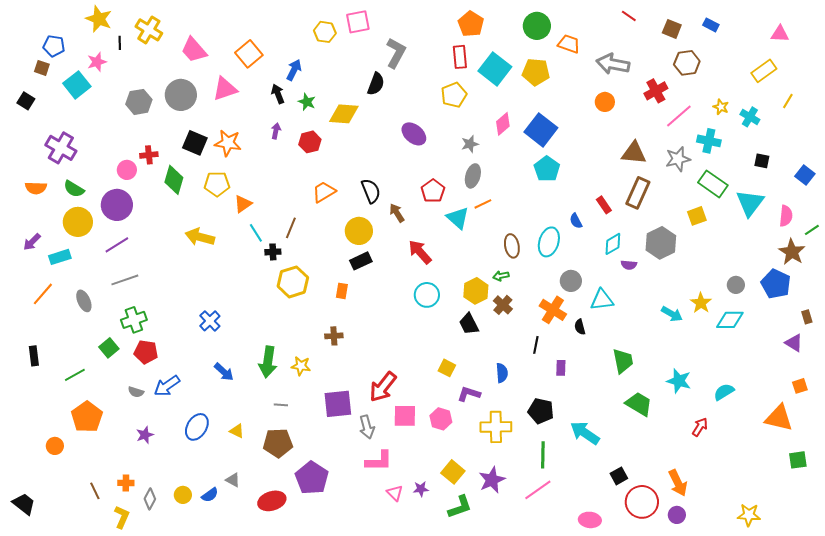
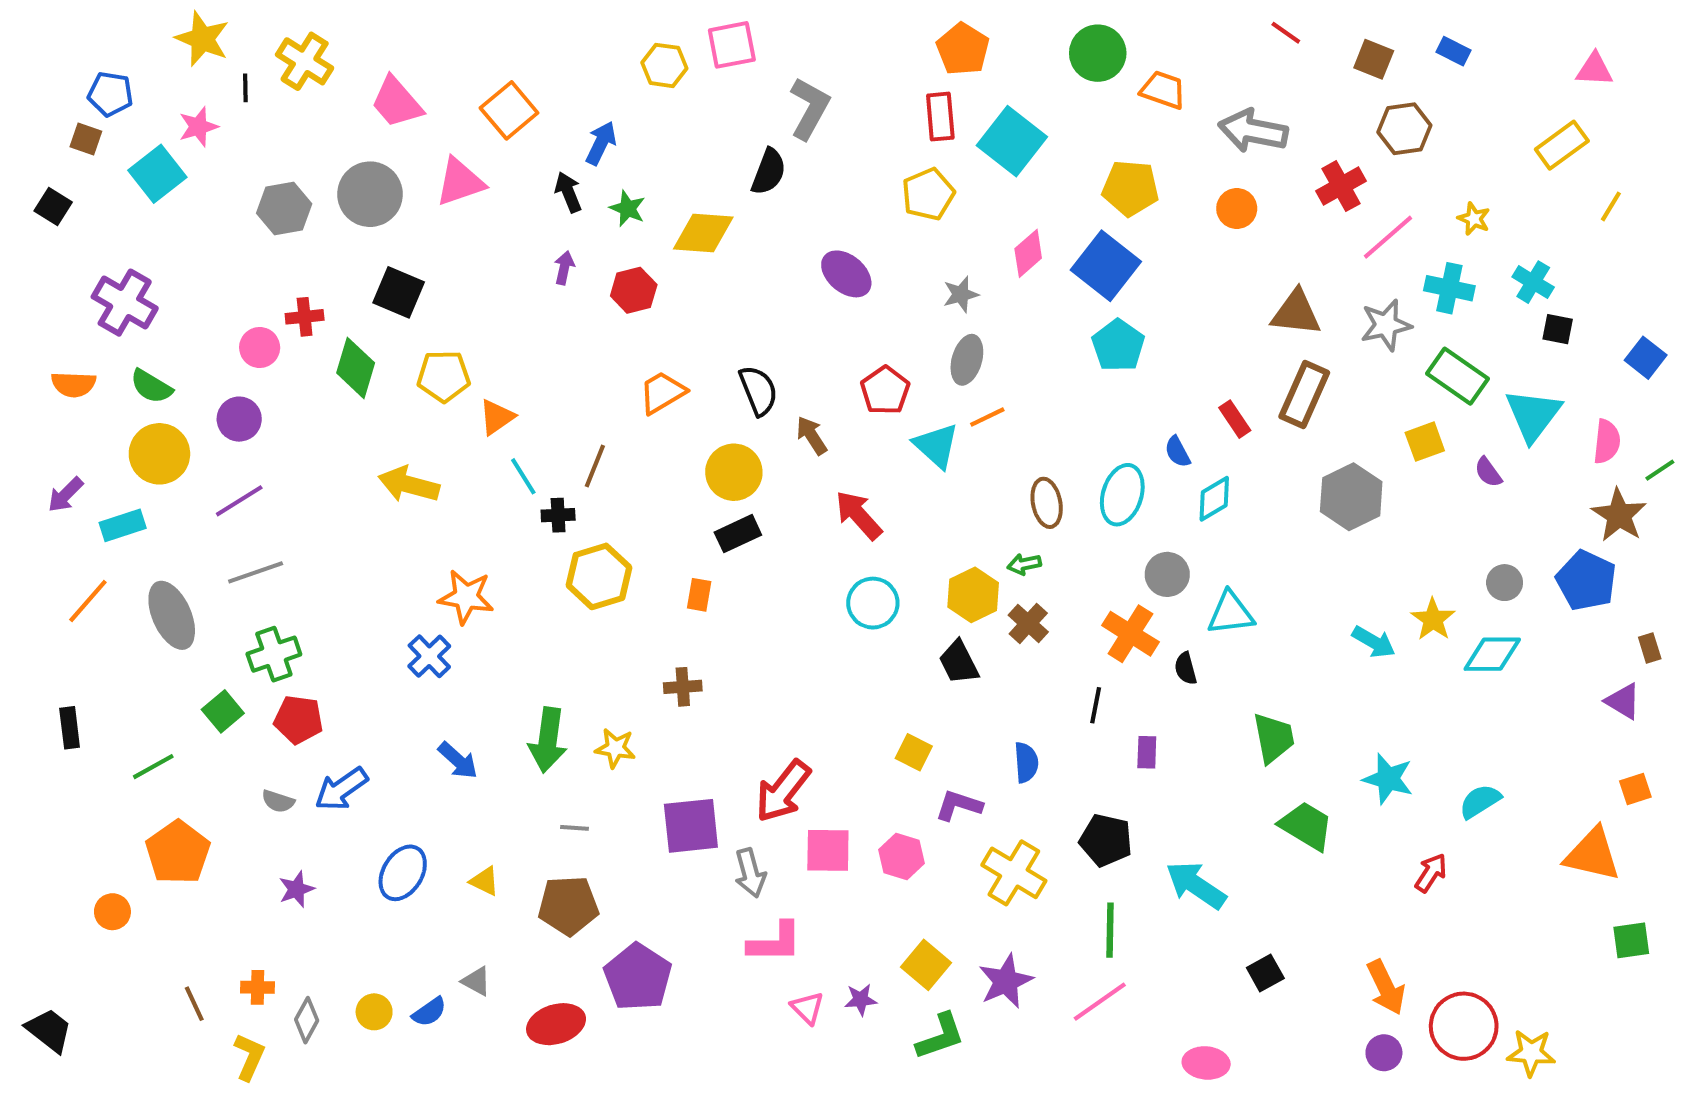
yellow pentagon: (536, 72) -> (1130, 188), moved
cyan cross: (750, 117) -> (1533, 282), moved
orange star: (228, 143) -> (466, 597), moved
purple circle: (117, 205) -> (239, 419), size x0.7
cyan diamond: (613, 244) -> (1214, 499), moved
purple semicircle: (629, 265) -> (1488, 472), moved, turned 49
gray ellipse: (84, 301) -> (172, 615), size x1.5
yellow cross: (496, 427) -> (1014, 873), turned 32
red circle: (642, 502) -> (1464, 1026), moved

